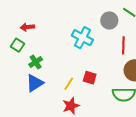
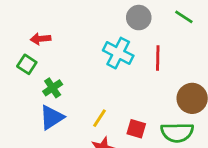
gray circle: (109, 20) -> (139, 18), moved
red line: (123, 45) -> (158, 58), moved
red square: (90, 78) -> (136, 129), moved

